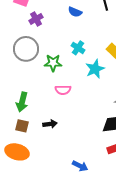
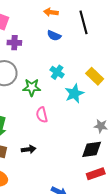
purple cross: (36, 19) -> (14, 43), turned 32
pink semicircle: (63, 90) -> (42, 115), turned 77

